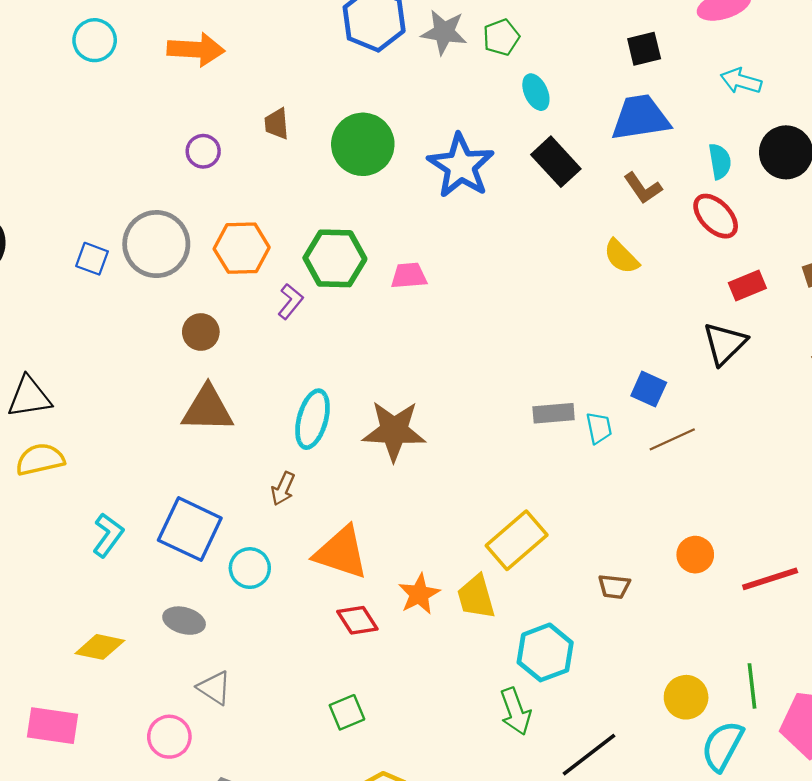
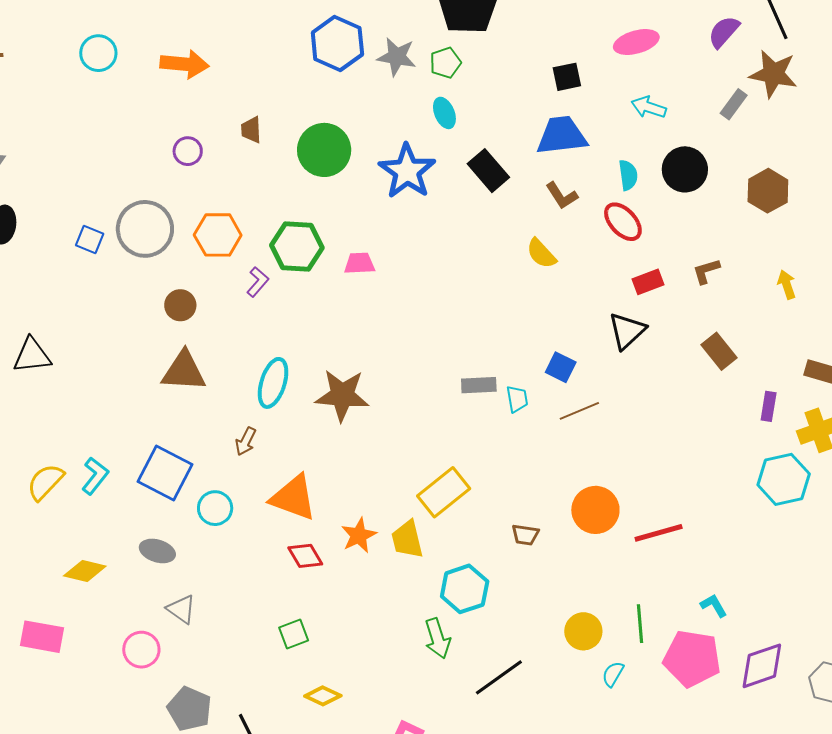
cyan ellipse: (536, 92) -> (444, 113), moved
yellow semicircle: (40, 459) -> (45, 482), moved, turned -36
orange circle: (695, 555) -> (595, 510), size x1.5
cyan semicircle: (722, 746) -> (613, 674), size x0.6

